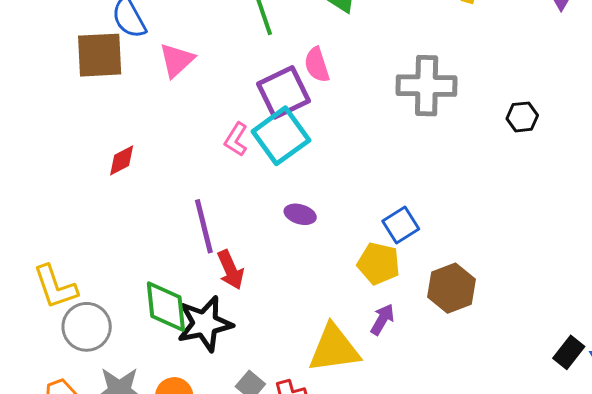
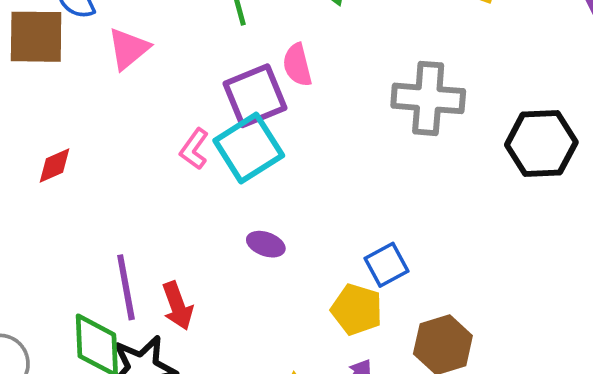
black hexagon: (522, 117) -> (541, 144), size x1.8
purple line: (204, 226) -> (126, 287), moved

